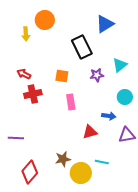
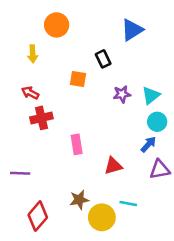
yellow arrow: (26, 34) -> (33, 54), moved
black rectangle: (82, 47) -> (103, 59), size x0.6
cyan triangle: (120, 65) -> (151, 95), moved
orange square: (62, 76) -> (78, 79), moved
pink rectangle: (71, 102) -> (77, 144), moved
blue arrow: (109, 116) -> (148, 144), moved, turned -56

